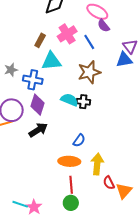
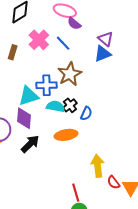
cyan triangle: (51, 61) -> (29, 96), moved
blue cross: (33, 80) -> (47, 85), moved
black cross: (83, 102) -> (70, 105), turned -32
blue semicircle: (79, 140) -> (86, 113), moved
orange ellipse: (69, 161) -> (66, 135), moved

